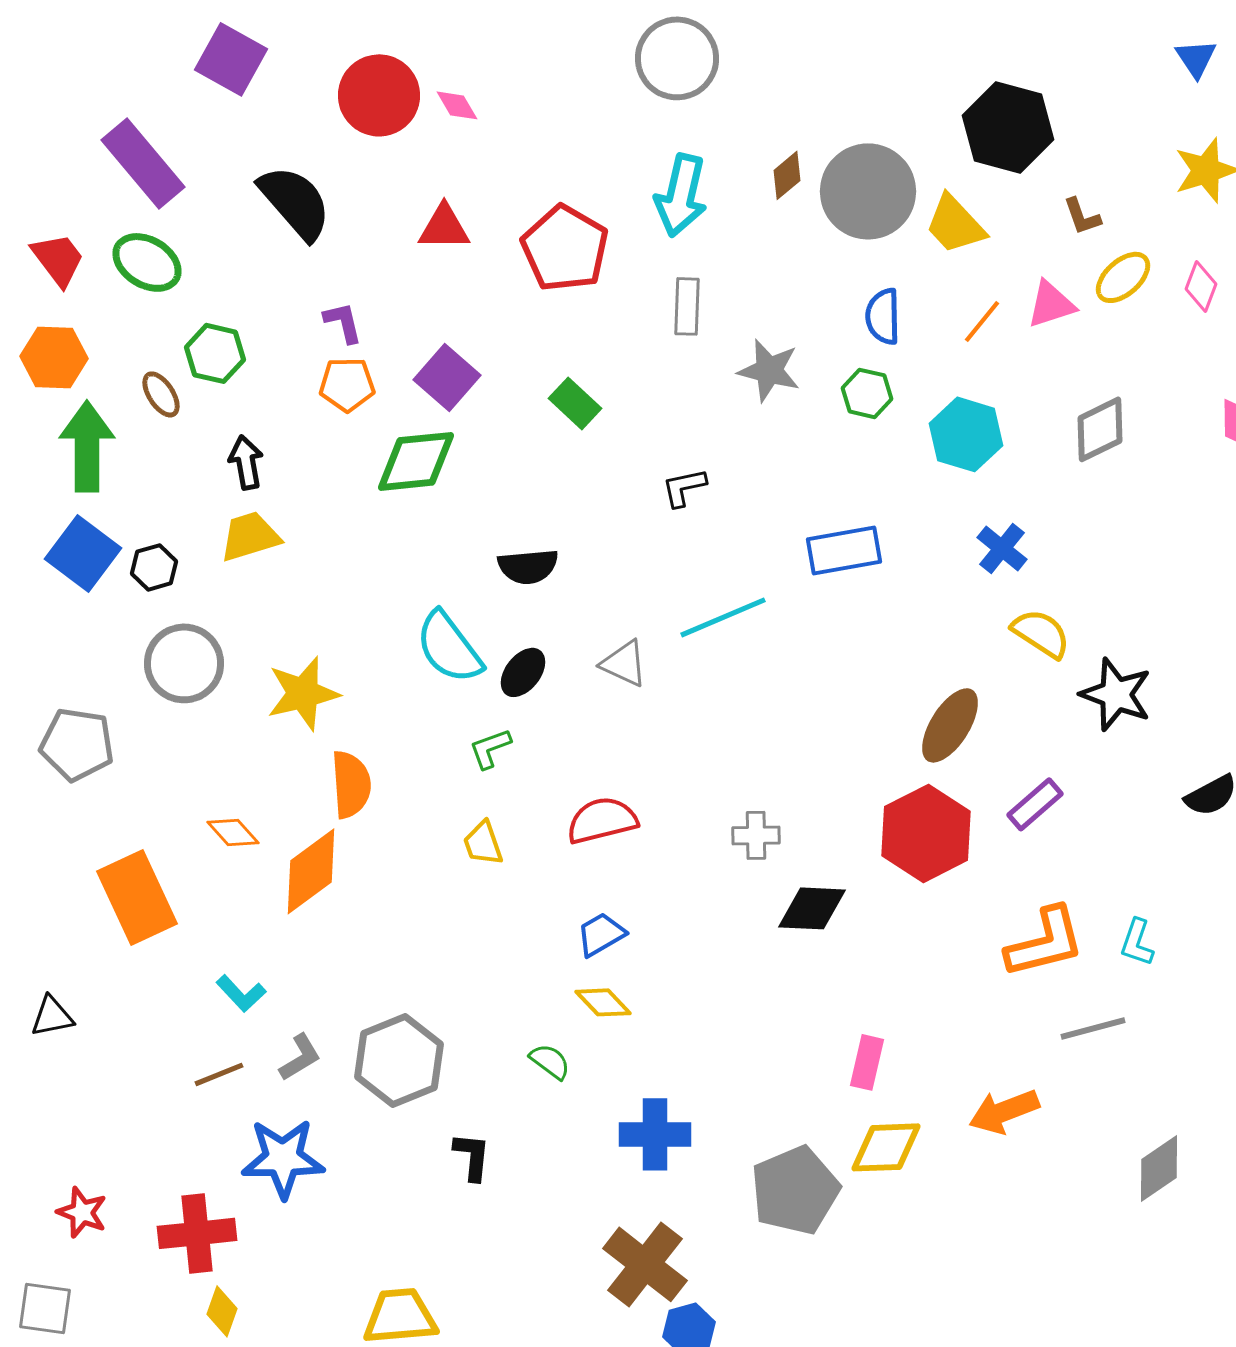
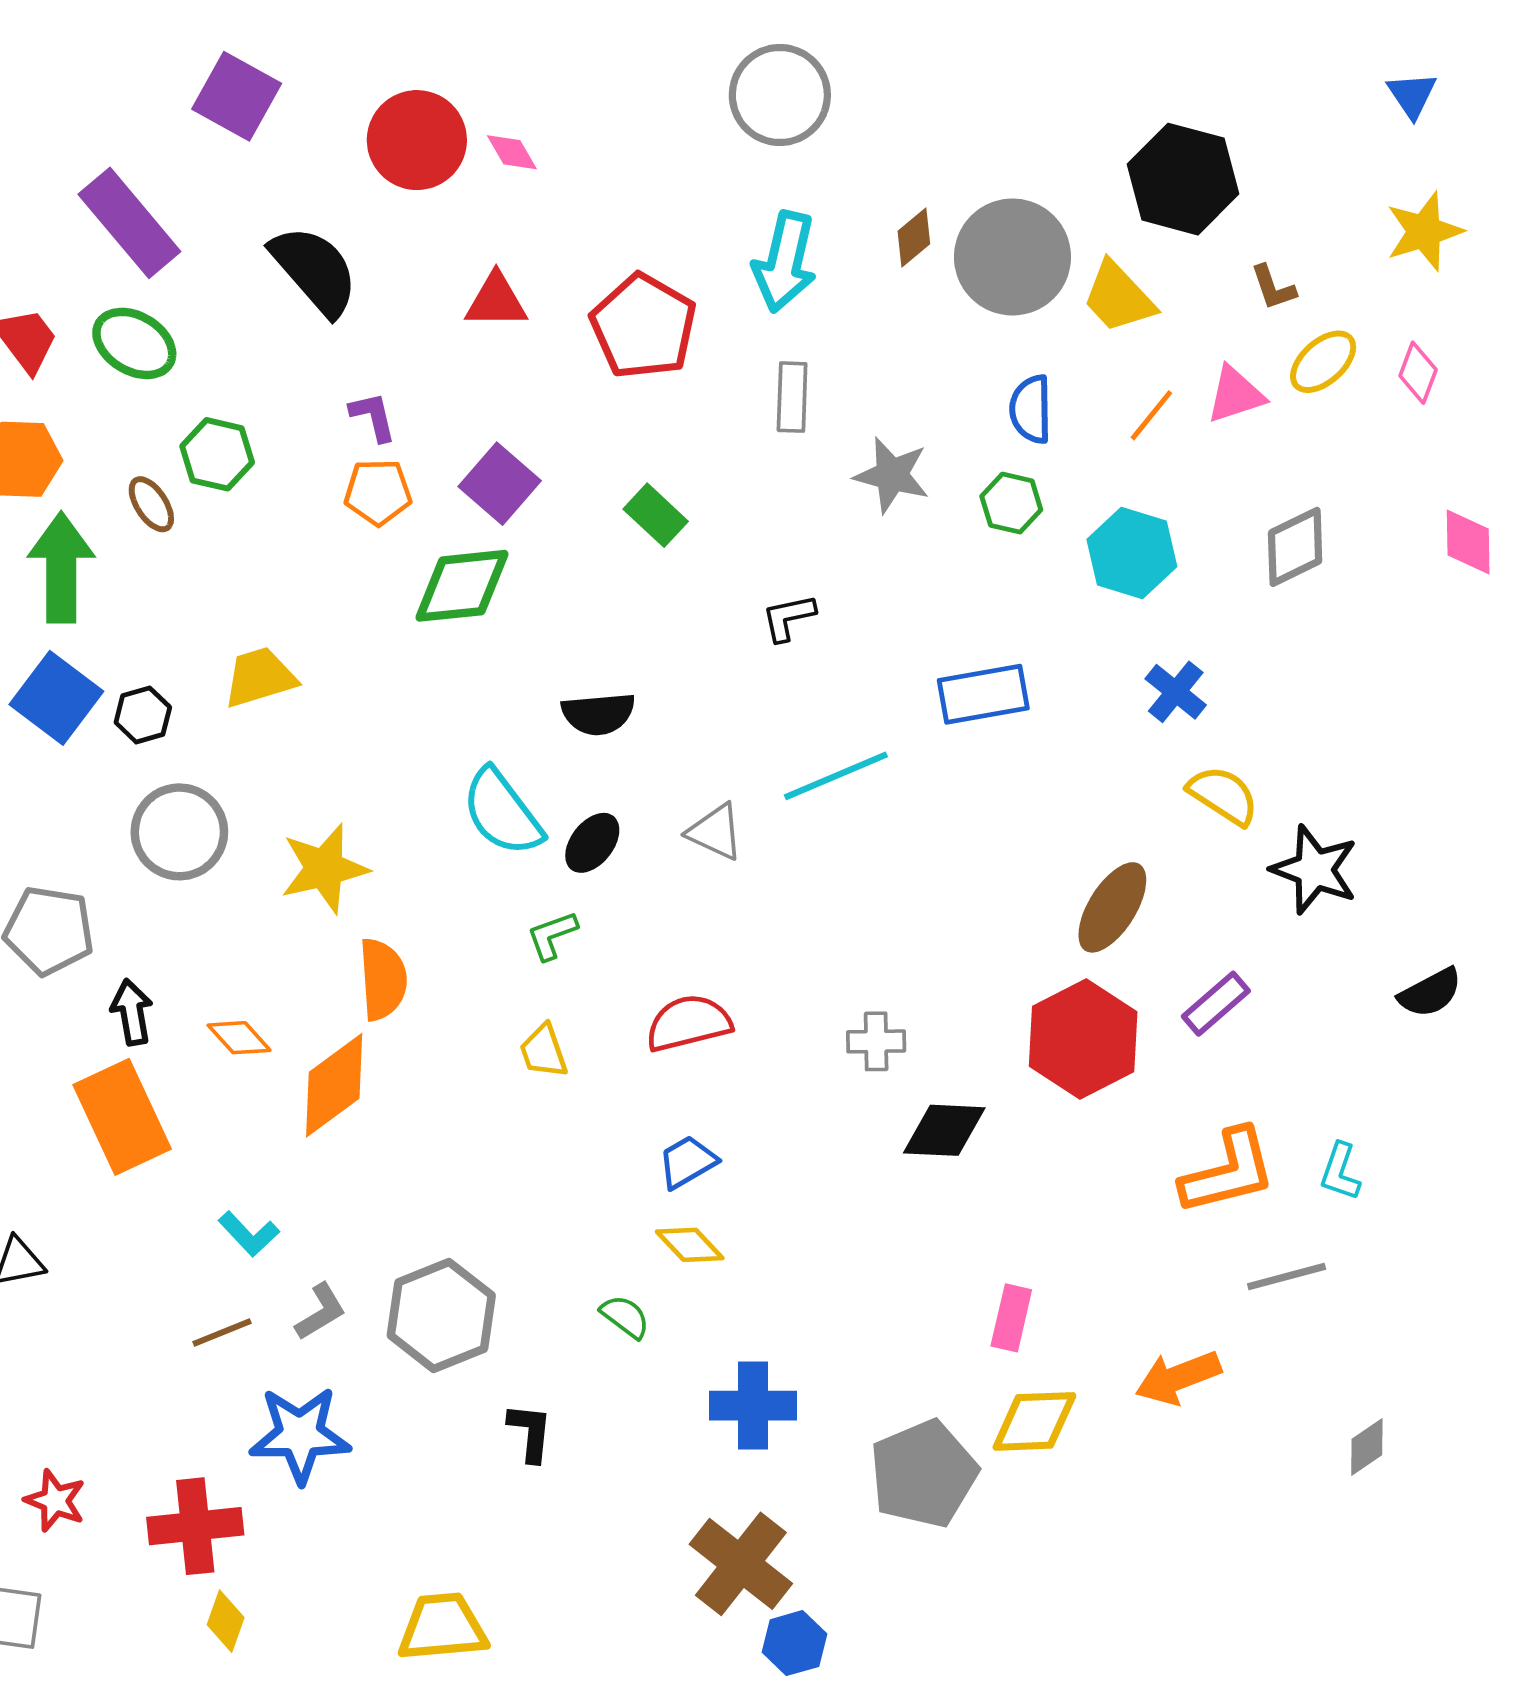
black arrow: (246, 462) -> (132, 1012), moved
gray diamond: (1159, 1168) -> (1367, 1447), size x0.7

